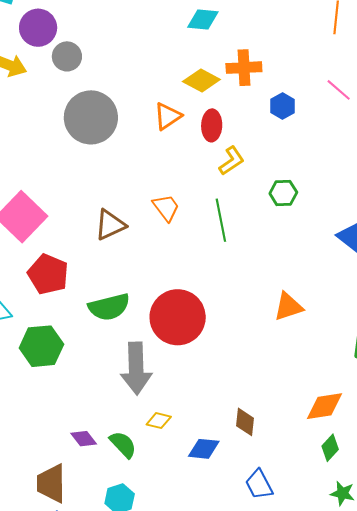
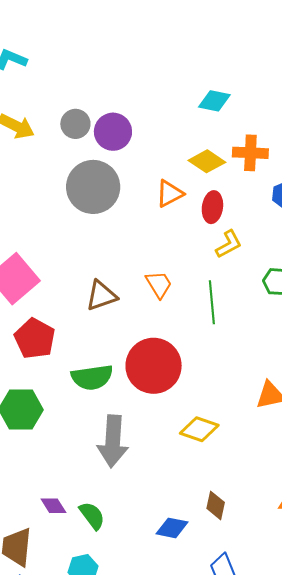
purple circle: (38, 28) -> (113, 132), moved
red circle: (178, 317) -> (154, 366), moved
yellow diamond: (159, 421) -> (199, 429), moved, size x1.5

